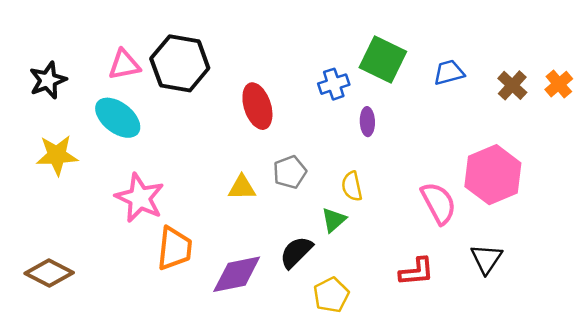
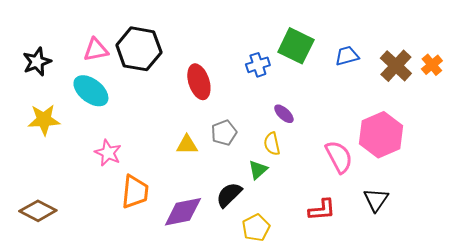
brown cross: (512, 85) -> (396, 66), size x1.4
purple ellipse: (367, 122) -> (284, 114), moved, turned -45
pink star: (140, 198) -> (108, 153), size x0.7

